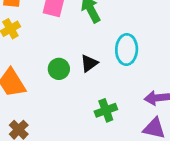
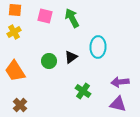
green cross: (106, 110) -> (83, 91), turned -35

